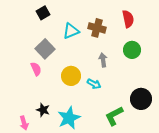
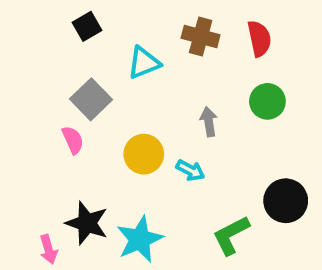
brown cross: (97, 28) -> (201, 36), moved
black star: (43, 110) -> (87, 223), size x1.5

